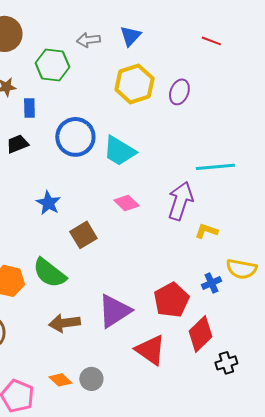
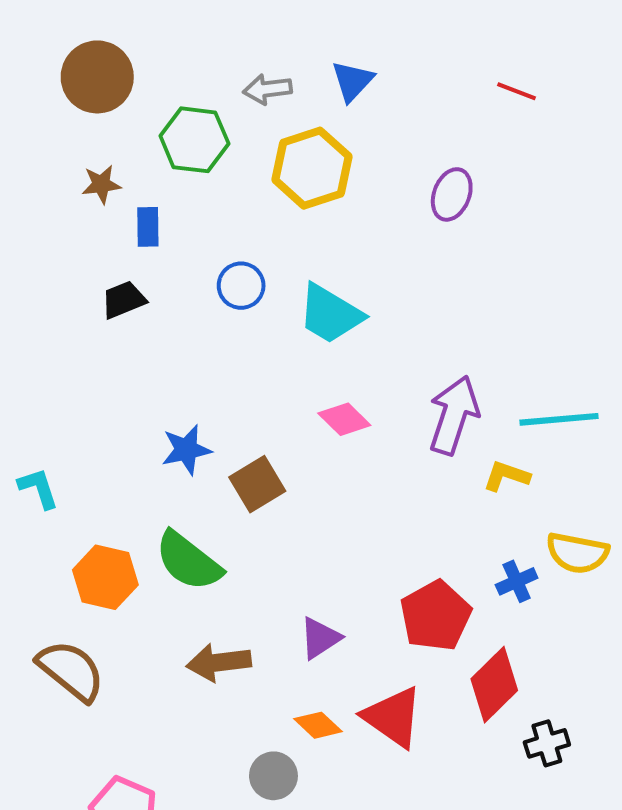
yellow hexagon: (134, 84) -> (312, 168), moved
blue circle: (75, 137) -> (241, 286), size x0.6
cyan line: (215, 167) -> (559, 419), moved
blue star: (48, 203) -> (186, 450), moved, turned 30
purple triangle: (114, 311) -> (320, 638), size x0.6
orange diamond: (60, 380) -> (318, 725), moved

